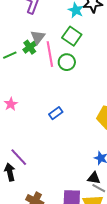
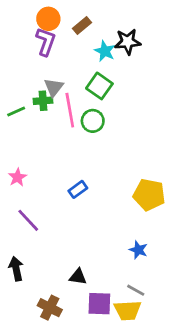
green cross: (30, 47) -> (43, 101), turned 32
purple line: (19, 157) -> (28, 220), moved
black triangle: (94, 178) -> (78, 277), moved

